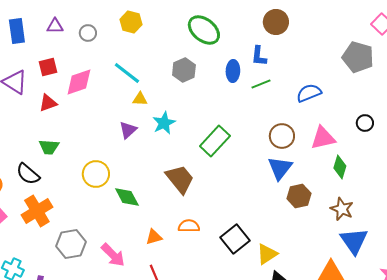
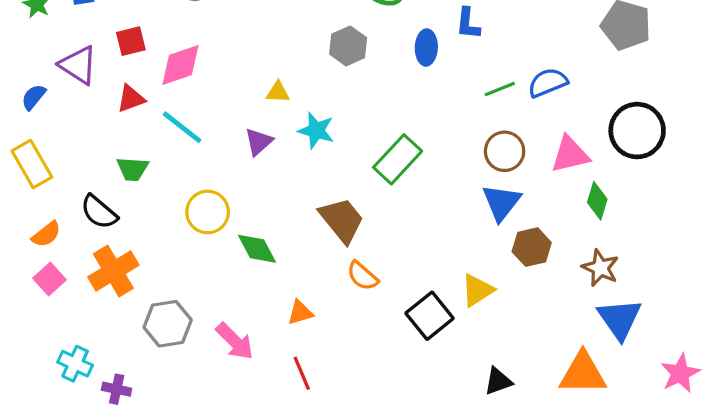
cyan line: (127, 73) -> (182, 127), moved
green line: (261, 84) -> (500, 89), moved
cyan star: (164, 123) -> (316, 131), turned -30
black circle: (365, 123) -> (637, 131), size x2.0
orange semicircle: (189, 226) -> (362, 276), moved, turned -140
yellow triangle: (267, 254) -> (477, 290), moved

